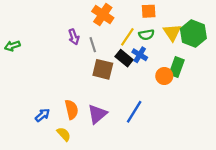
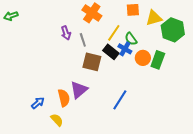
yellow triangle: (172, 32) -> (154, 18), moved, turned 48
green semicircle: (146, 35) -> (131, 39), moved, turned 64
green arrow: (12, 46) -> (11, 16), moved
orange circle: (164, 76) -> (143, 58), moved
purple triangle: (97, 114) -> (79, 90), moved

